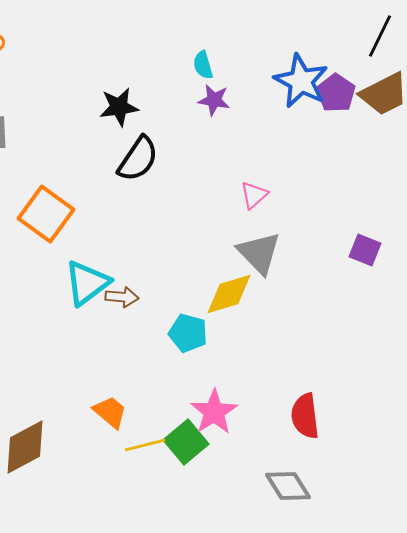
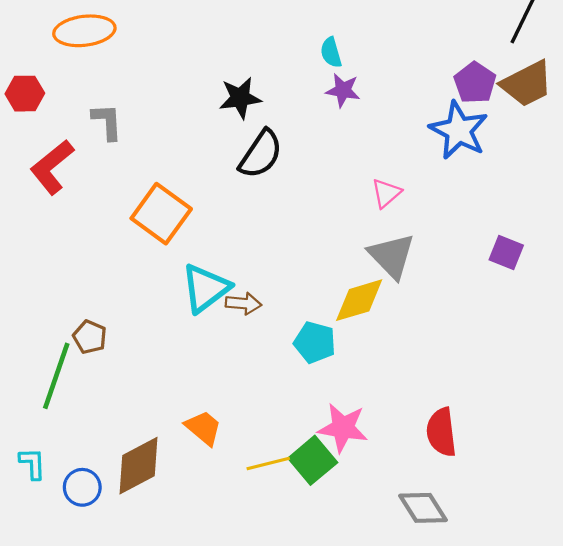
blue star: (301, 81) -> (459, 130), moved
orange trapezoid: (110, 412) -> (203, 428), moved
pink star: (214, 412) -> (343, 428), turned -30

